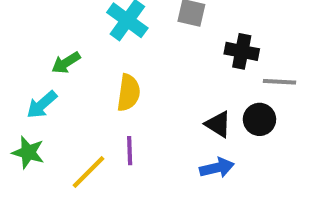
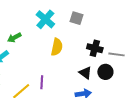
black cross: (242, 51) -> (95, 48), moved
yellow semicircle: (129, 93) -> (57, 47), moved

